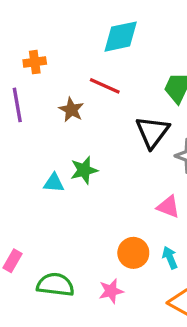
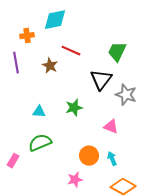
cyan diamond: (121, 37) -> (55, 20), moved
green star: (84, 170) -> (74, 108), moved
green semicircle: (55, 285) -> (40, 143), moved, turned -30

